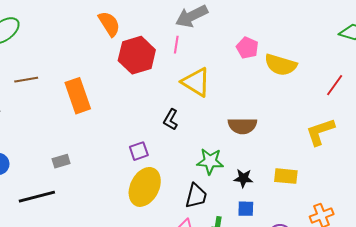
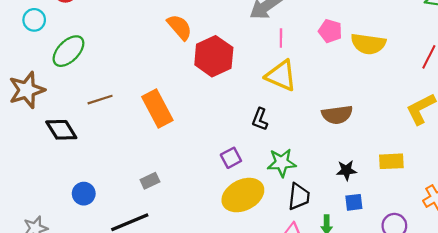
pink line: (176, 45) -> (281, 38), moved
green star: (210, 161) -> (282, 163), moved
yellow ellipse: (145, 187) -> (243, 195), turned 45

